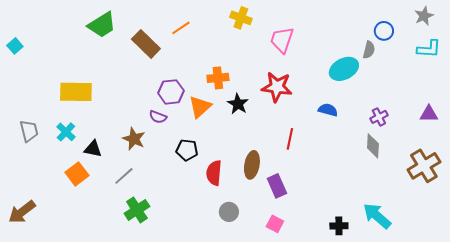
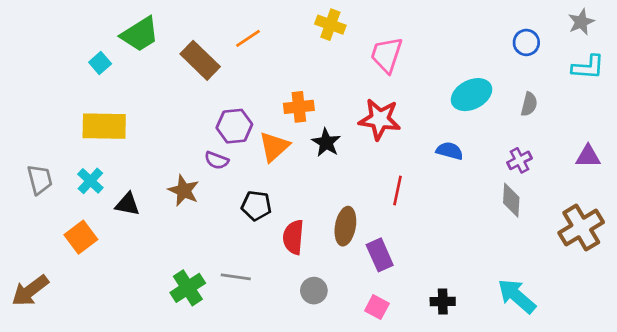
cyan square: (15, 46) -> (100, 63), moved
gray semicircle: (369, 50) -> (529, 104), moved
orange square: (77, 174) -> (81, 237), moved
gray line: (124, 176) -> (236, 277), moved, turned 50
black cross: (339, 226) -> (443, 302), moved

